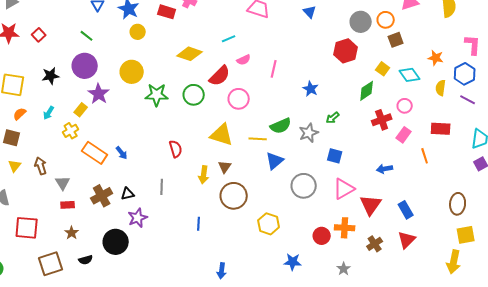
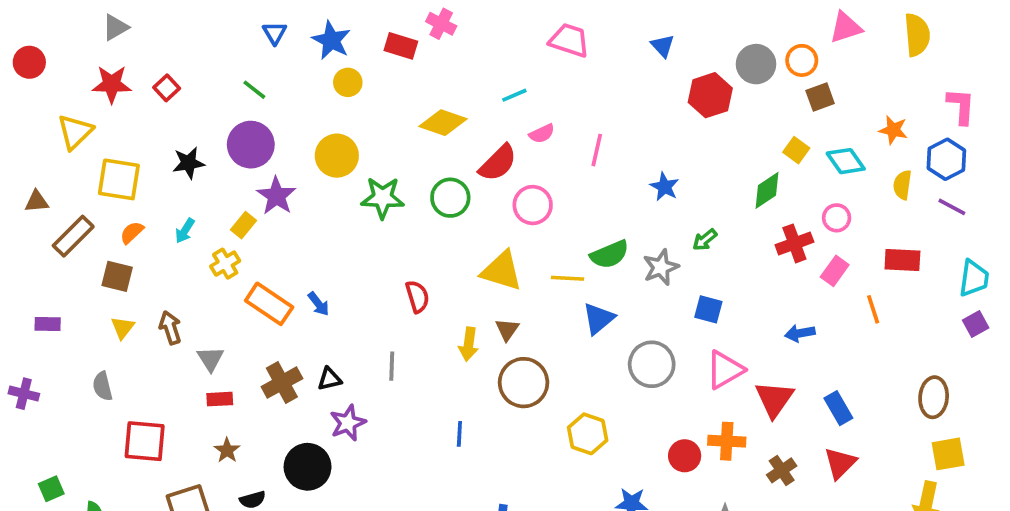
red hexagon: (346, 51) -> (710, 95), moved

